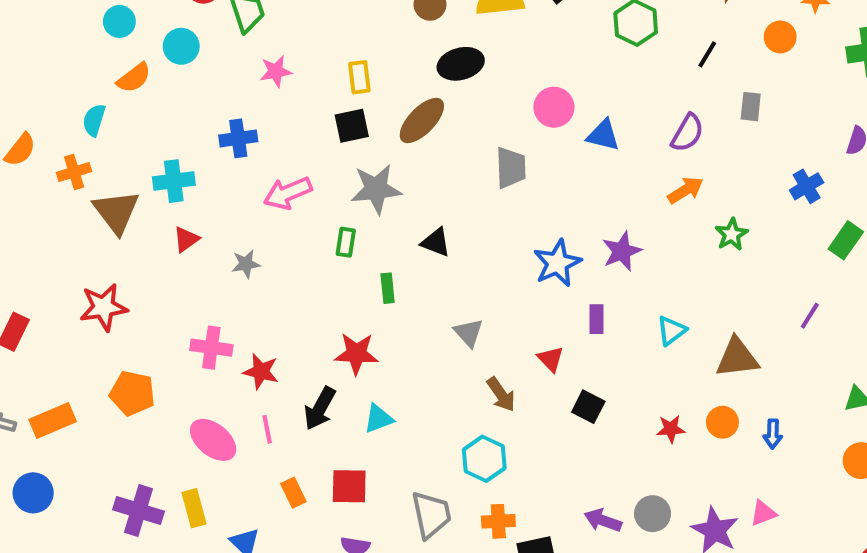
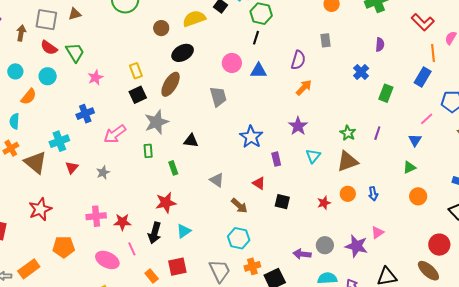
black line: (707, 54) -> (256, 38), moved
green star: (732, 234) -> (348, 133), moved
purple star: (622, 251) -> (298, 126), moved

